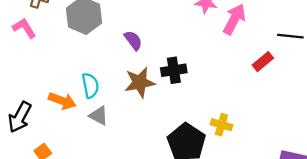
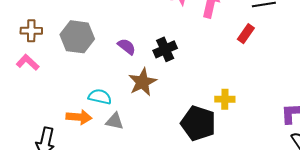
black cross: (174, 70) -> (165, 49), moved
cyan semicircle: (90, 85) -> (100, 97), turned -50

